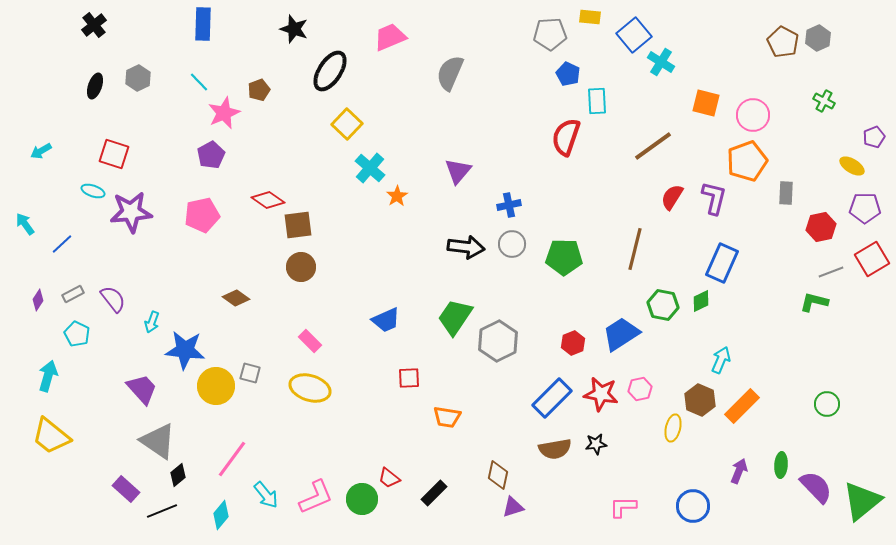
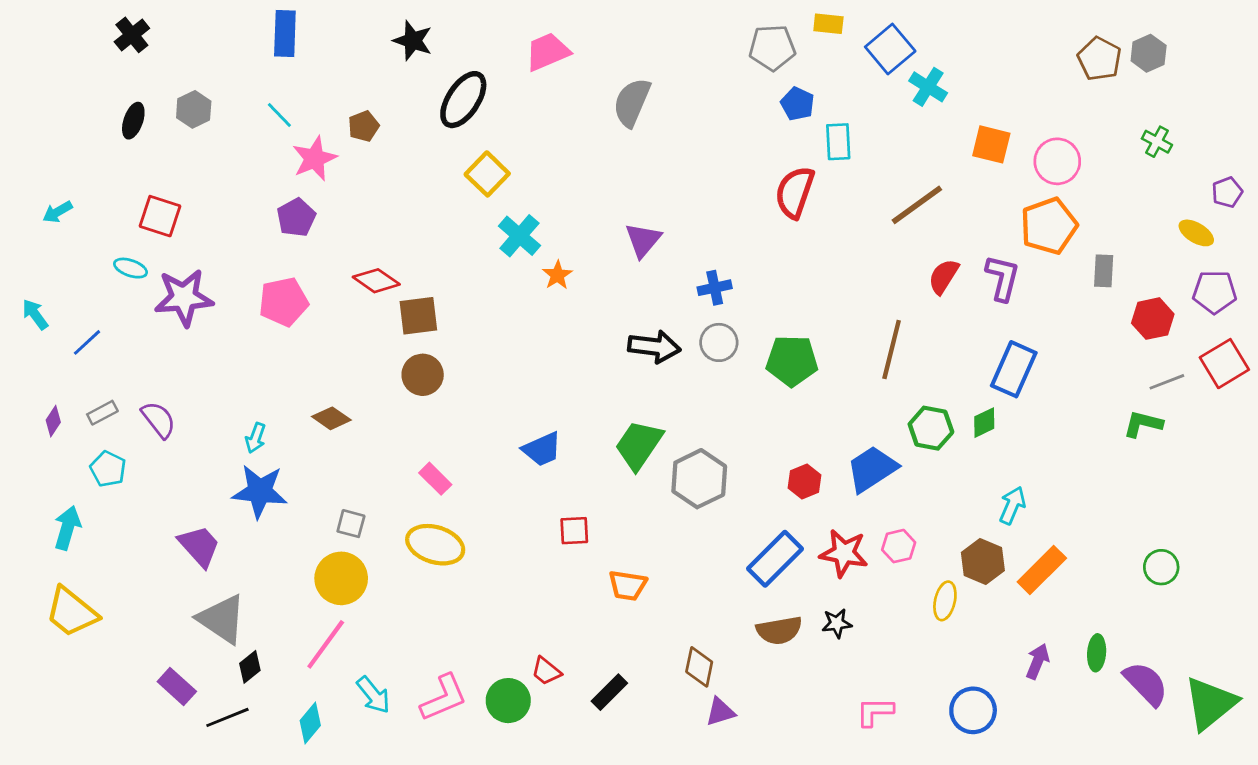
cyan arrow: (152, 322) -> (255, 438), moved
yellow circle: (216, 386) -> (341, 578), moved

